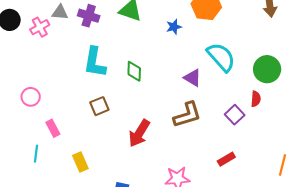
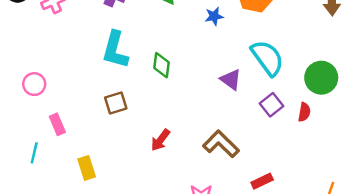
brown L-shape: (187, 115) -> (221, 144), moved, turned -124
purple square: (235, 115) -> (271, 105), moved
red arrow: (139, 133) -> (160, 140), size x0.7

